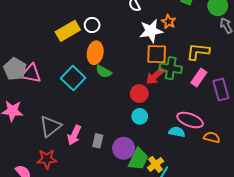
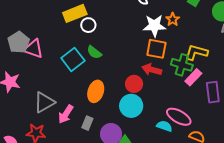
white circle: (92, 25) -> (88, 25), moved
orange ellipse: (95, 53) -> (96, 91), moved
green cross: (171, 68) -> (182, 65), moved
green semicircle: (104, 72) -> (94, 52), moved
red arrow: (155, 76) -> (152, 70), turned 48
cyan circle: (140, 116) -> (131, 106), size x1.5

